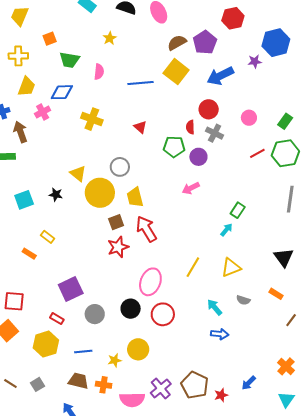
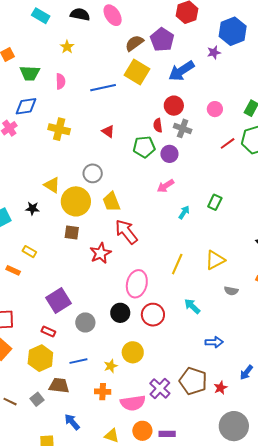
brown square: (116, 222) -> (72, 233), moved, turned 35
cyan arrow: (226, 230) -> (184, 212), moved
cyan arrow: (215, 307) -> (192, 306), moved
blue arrow: (220, 334) -> (214, 342), moved
brown trapezoid: (78, 381) -> (59, 386), moved

